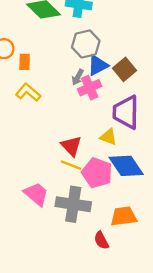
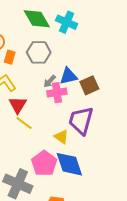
gray hexagon: (86, 44) -> (39, 52), moved
red triangle: (71, 146) -> (18, 105), moved
yellow line: (71, 165) -> (24, 123), moved

